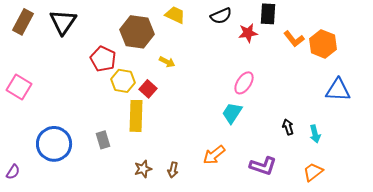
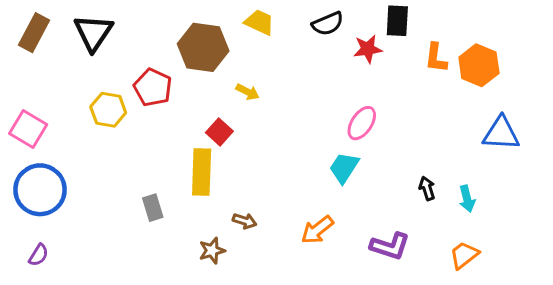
orange L-shape: (294, 39) -> (436, 58), turned 45
yellow hexagon: (123, 81) -> (108, 110), moved
blue circle: (54, 144) -> (40, 190), moved
brown arrow: (173, 170) -> (245, 221), moved, turned -84
purple semicircle: (13, 172) -> (39, 255), moved

